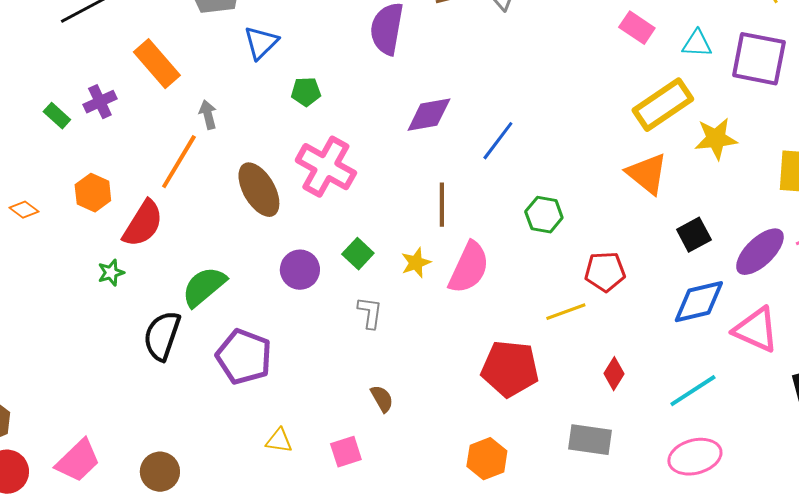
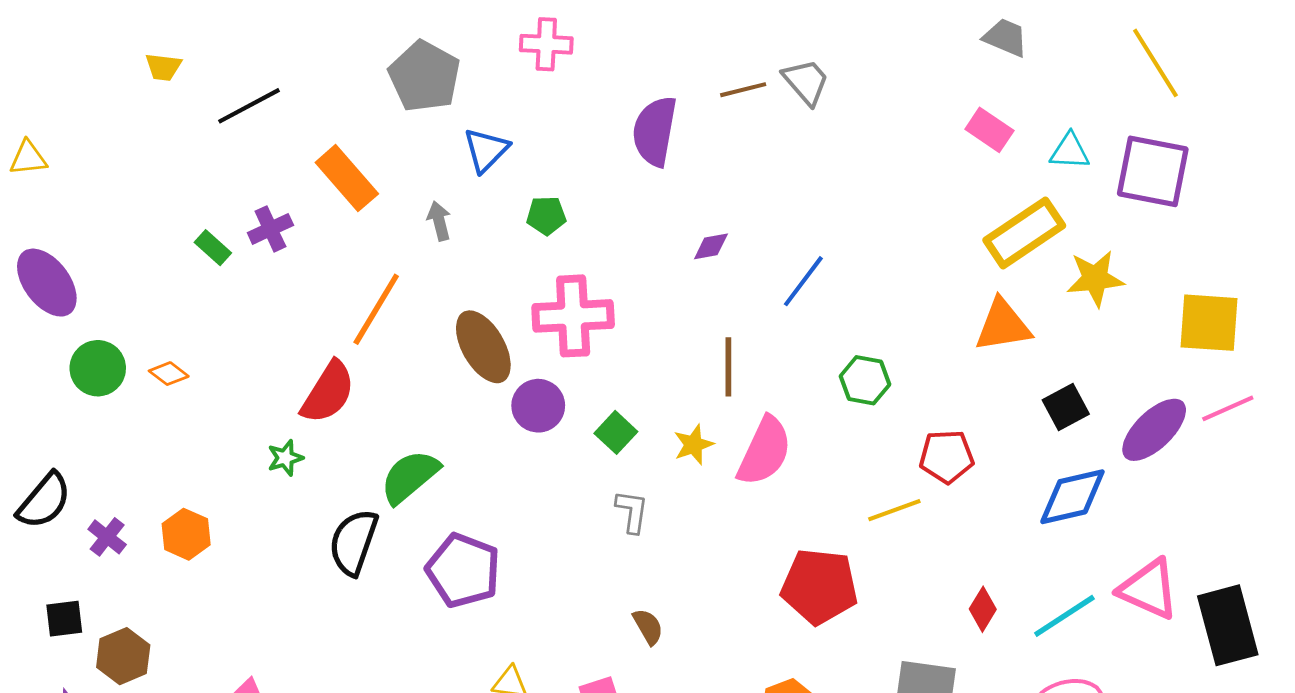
gray arrow: (208, 115) -> (439, 221), moved
purple diamond: (429, 115) -> (711, 246), size x0.6
pink cross: (326, 167) -> (573, 316), turned -32
orange triangle: (647, 174) -> (1003, 325), turned -48
orange hexagon: (93, 193) -> (186, 534), moved
purple circle: (300, 270) -> (538, 406), moved
pink triangle: (756, 330) -> (1149, 589), moved
red diamond: (614, 374) -> (983, 609), moved

